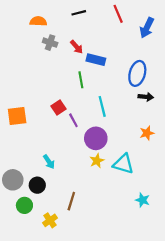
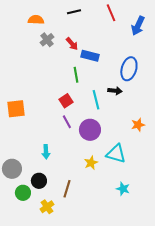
gray cross: (50, 43) -> (47, 40), turned 32
black arrow: (146, 97) -> (115, 91), moved
red square: (59, 107) -> (66, 101), moved
purple line: (73, 120) -> (67, 122), moved
yellow star: (97, 161) -> (91, 163), moved
cyan arrow: (49, 162) -> (46, 152), turned 32
black circle: (37, 185) -> (39, 181), moved
cyan star: (143, 200) -> (123, 189), moved

